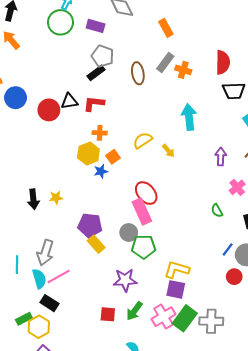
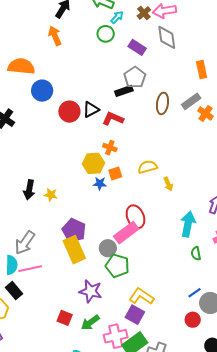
green circle: (60, 22) -> (106, 34), size x0.7
black triangle: (69, 101) -> (91, 110), turned -36
cyan arrow: (189, 117) -> (188, 224), moved
pink rectangle: (142, 212) -> (126, 233), turned 60
yellow rectangle: (96, 244) -> (74, 250), size x1.5

